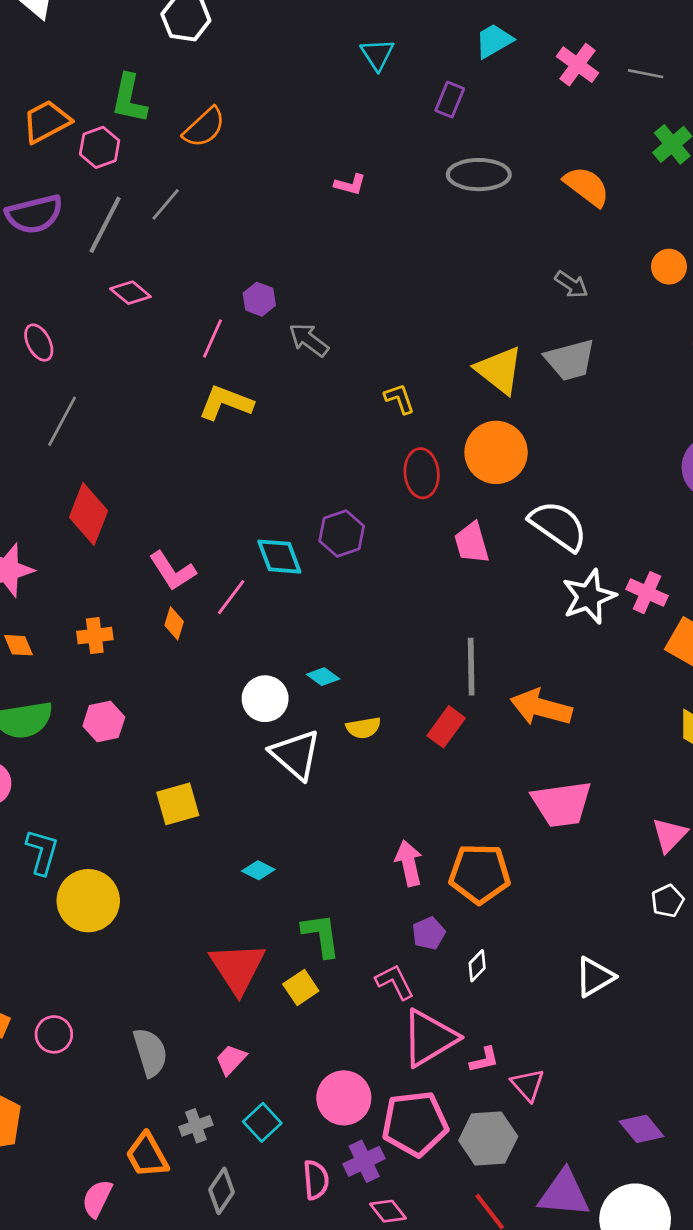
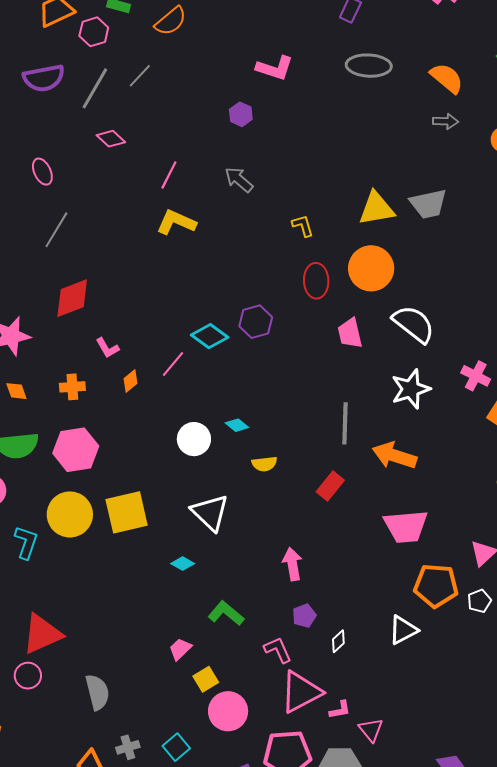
pink L-shape: (350, 185) -> (275, 68), size x1.6
gray arrow: (571, 284) -> (446, 121), moved, turned -35
purple hexagon: (259, 299) -> (241, 114), moved
yellow triangle: (499, 370) -> (376, 209), turned -51
red diamond: (88, 514) -> (72, 298), turned 45
cyan diamond: (279, 557) -> (210, 336), turned -36
pink L-shape: (172, 571) -> (107, 348), moved, size x0.7
white star: (589, 597) -> (411, 389), moved
orange diamond: (174, 623) -> (131, 381), turned 30
pink hexagon: (104, 722) -> (76, 450), size x1.5
red rectangle: (446, 727) -> (330, 486), moved
white triangle: (295, 755) -> (210, 513), moved
yellow square: (178, 804) -> (127, 512), size x1.4
orange pentagon: (480, 874) -> (436, 586), moved
yellow circle: (88, 901) -> (70, 514), moved
green L-shape: (321, 935) -> (226, 613), turned -45
red triangle: (238, 968) -> (42, 634), moved, turned 36
white triangle: (595, 977) -> (403, 630), moved
yellow square: (301, 987) -> (206, 679), moved
pink trapezoid: (231, 1060) -> (180, 649), moved
pink circle: (344, 1098) -> (228, 711), moved

